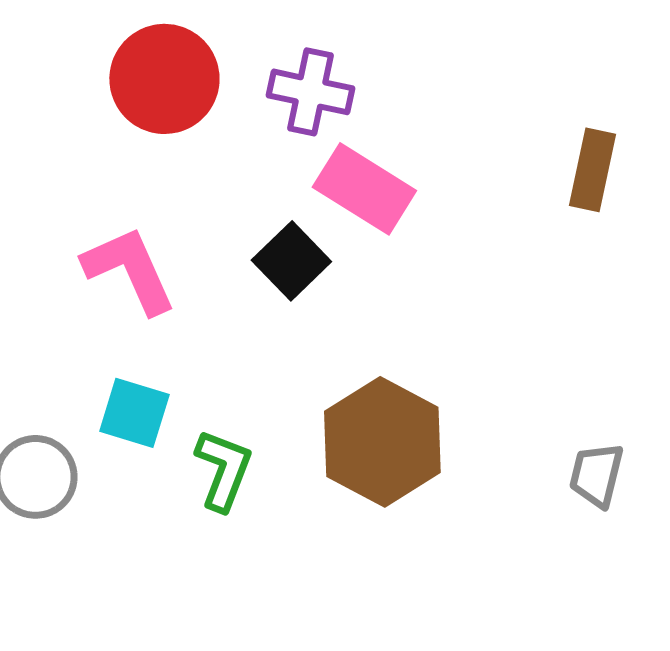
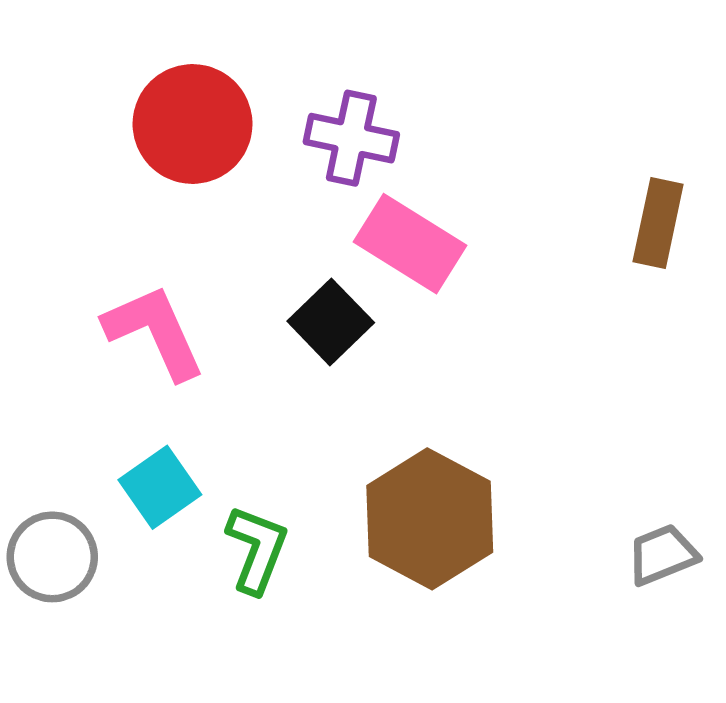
cyan square: (134, 413) -> (160, 487), turned 38
gray trapezoid: (596, 475) -> (662, 555), turned 54

